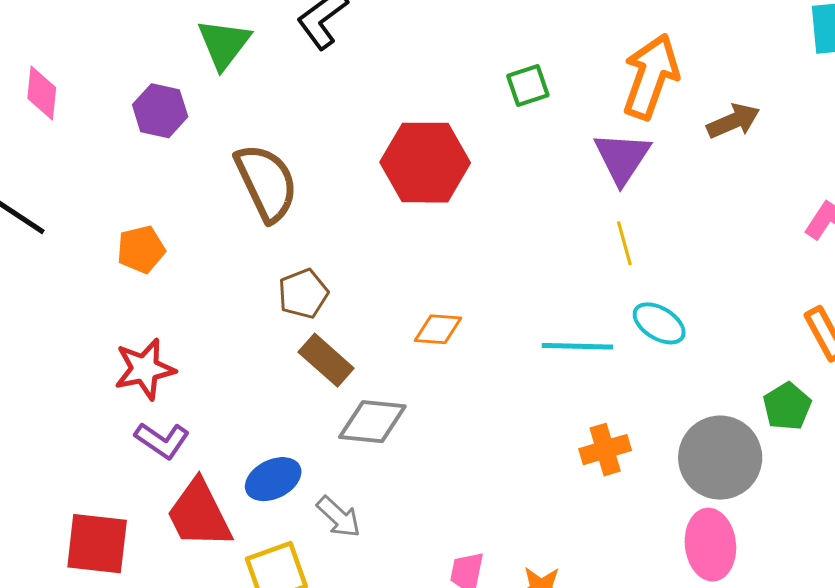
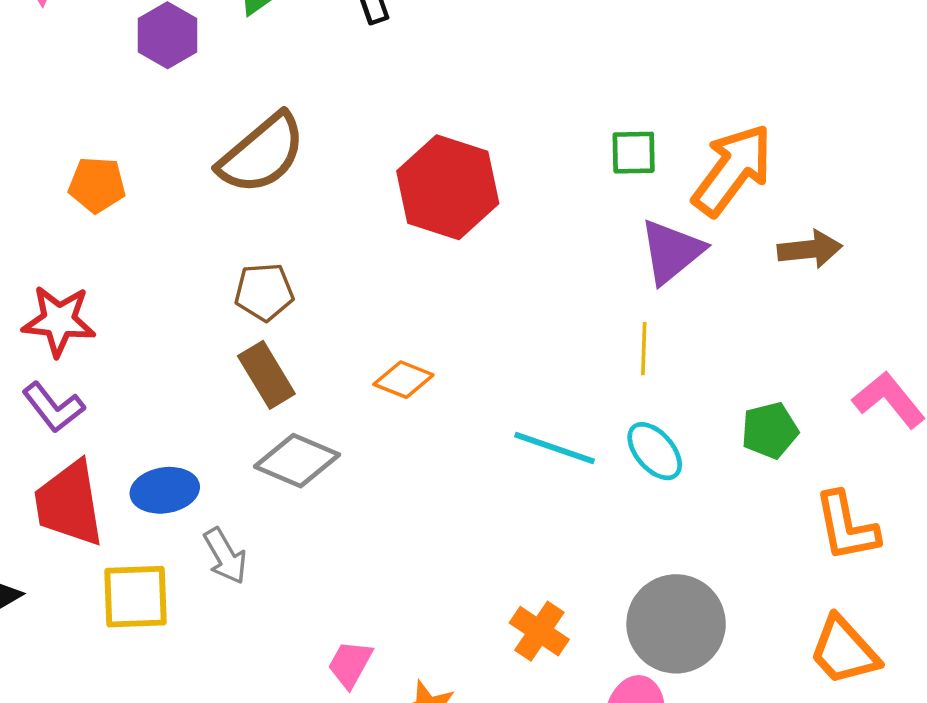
green square: (528, 85) -> (634, 153), moved
brown semicircle: (266, 182) -> (262, 154), turned 58
green pentagon: (787, 406) -> (770, 430), moved
orange cross: (605, 450) -> (539, 631), moved, turned 33

